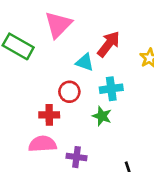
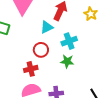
cyan triangle: (85, 62) -> (47, 27), turned -32

